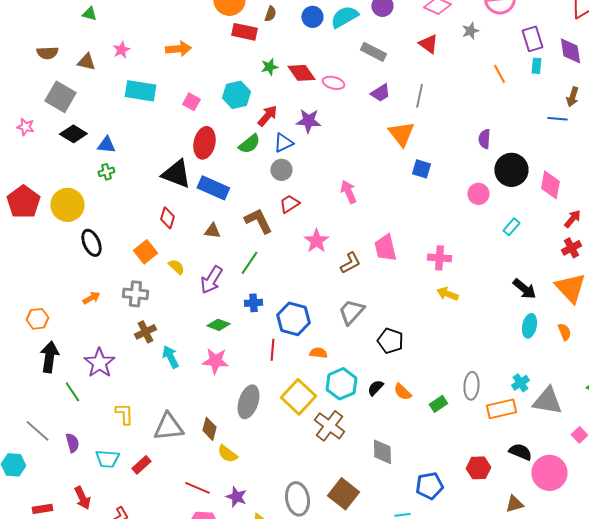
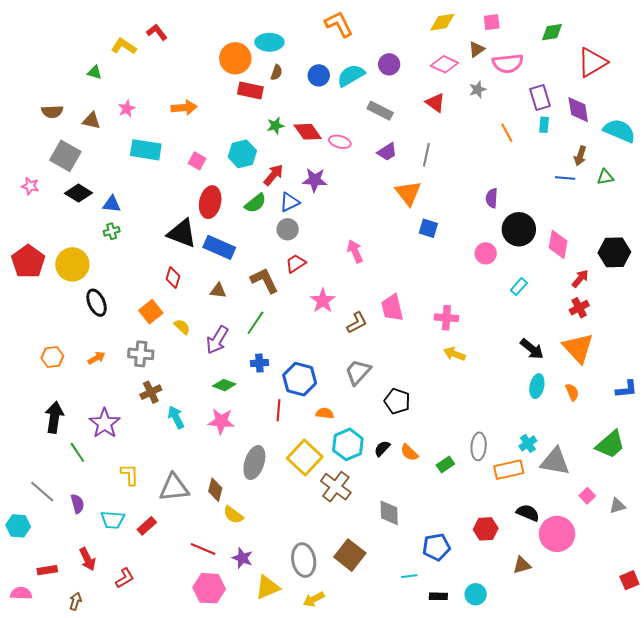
orange hexagon: (37, 319) -> (52, 357), moved

